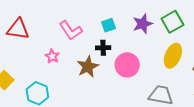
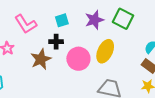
green square: (172, 22) -> (123, 19), turned -35
yellow ellipse: (173, 56) -> (105, 51), moved

